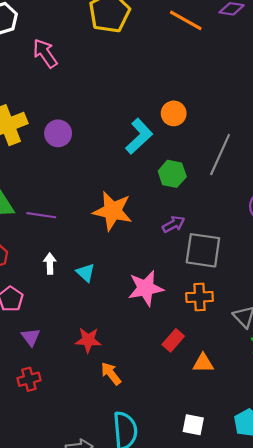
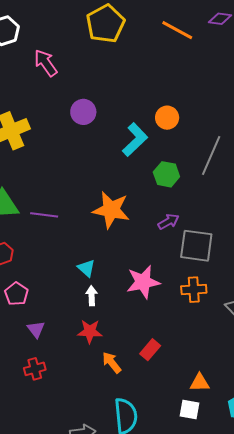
purple circle: (58, 133) -> (83, 112), moved
white arrow: (50, 263) -> (92, 296), moved
red rectangle: (173, 340) -> (150, 350), moved
orange triangle: (203, 363) -> (200, 383), moved

